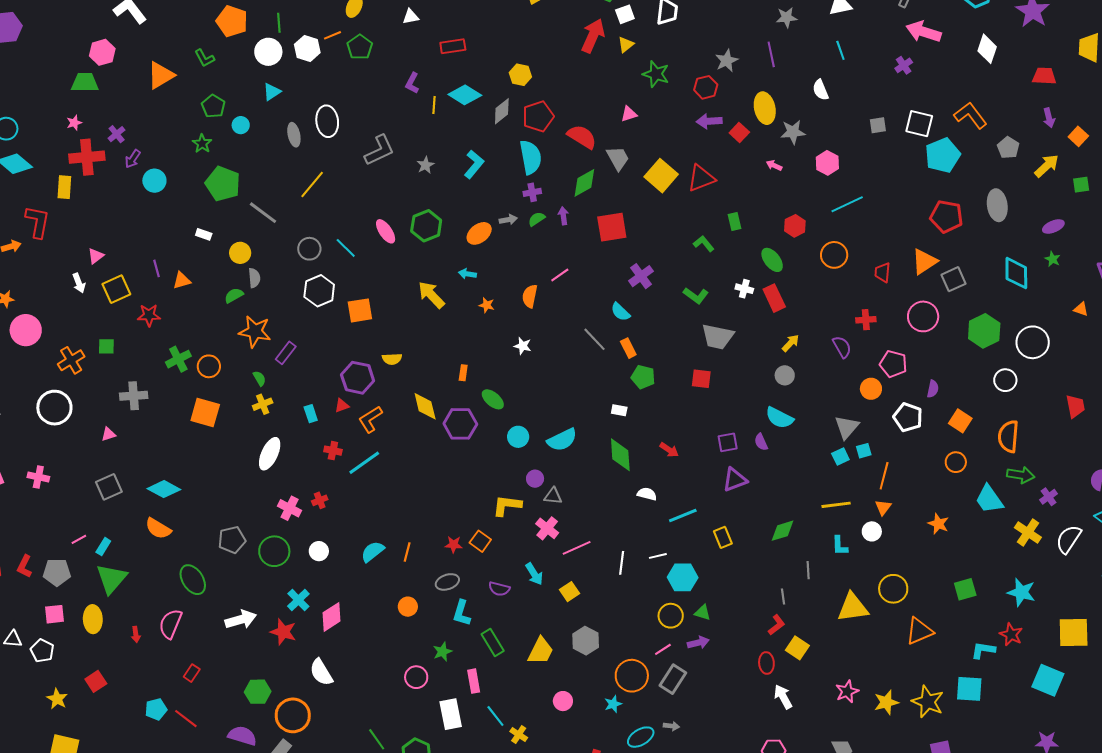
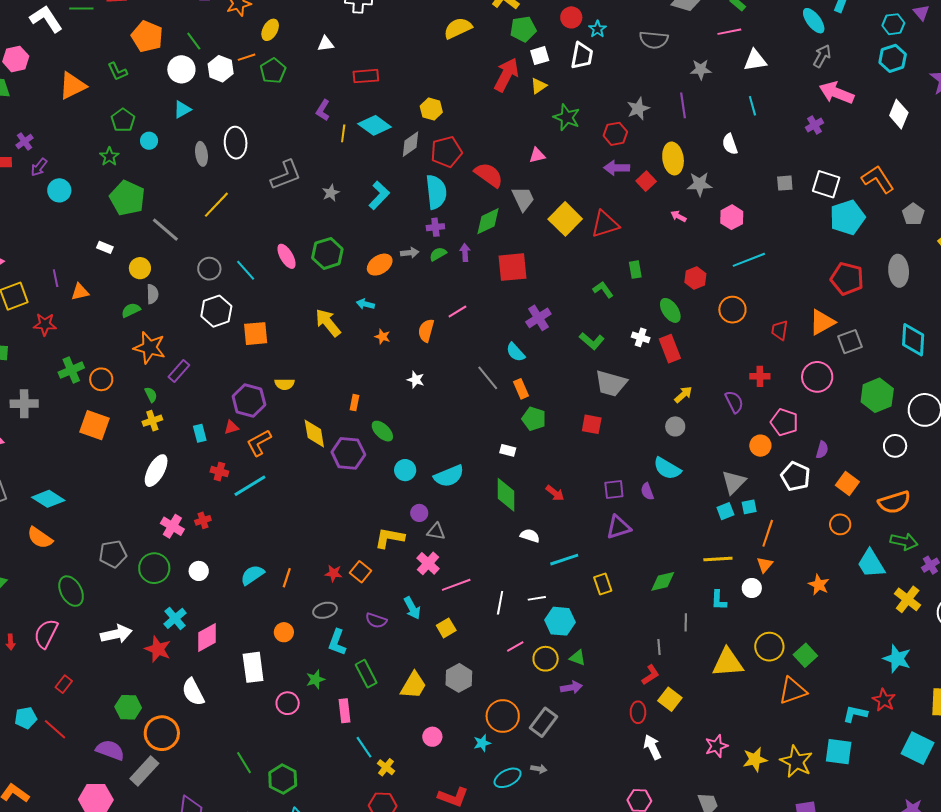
green line: (279, 23) -> (194, 41), turned -36
orange semicircle: (1008, 436) -> (894, 502), turned -116
green square: (965, 589) -> (805, 655), moved, turned -30
pink line: (663, 649) -> (515, 647), moved
white rectangle: (451, 714) -> (253, 667), moved

